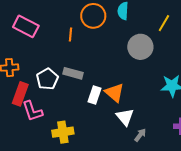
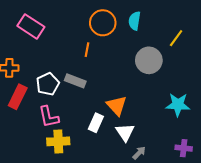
orange line: (70, 34) -> (87, 50), moved
white rectangle: (94, 95) -> (96, 123), moved
pink L-shape: (32, 111) -> (49, 117), moved

